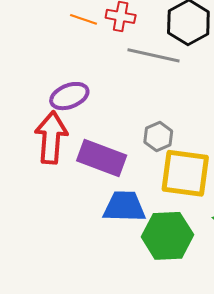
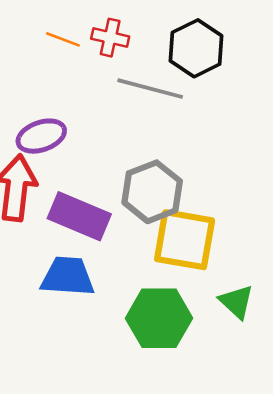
gray hexagon: (158, 137) -> (152, 192), size x1.6
blue trapezoid: (124, 207) -> (68, 277), moved

